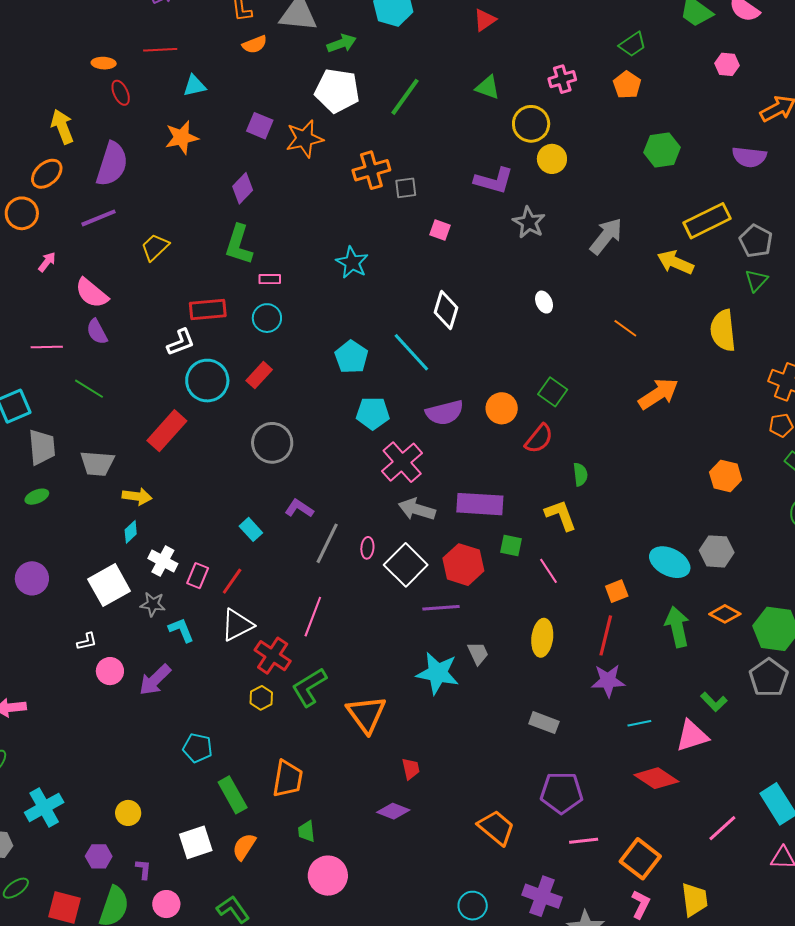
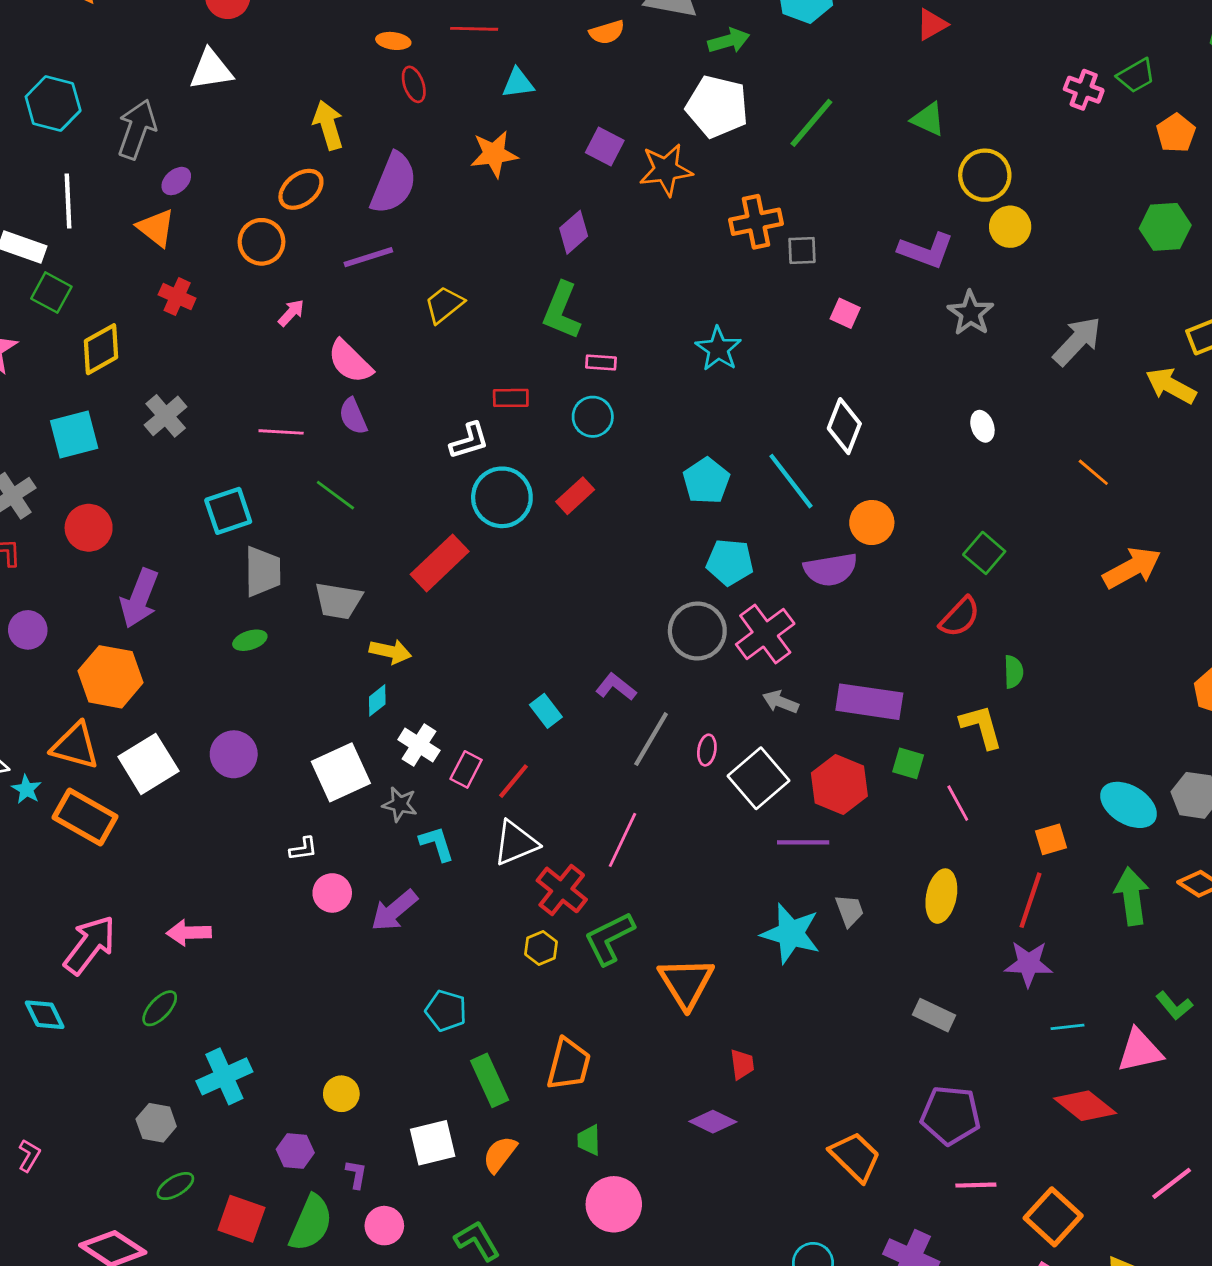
pink cross: (562, 79) -> (1084, 90), moved, turned 32
orange pentagon: (627, 85) -> (1176, 133), moved
red rectangle: (208, 309) -> (511, 398), size x0.7
orange circle: (502, 408) -> (872, 523), moved
gray circle: (272, 443) -> (697, 631), moved
gray arrow: (417, 509) -> (781, 702), size x0.7

